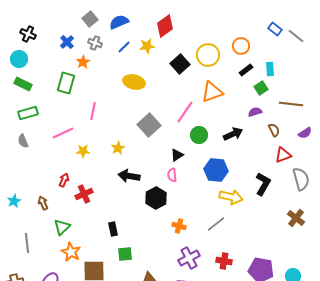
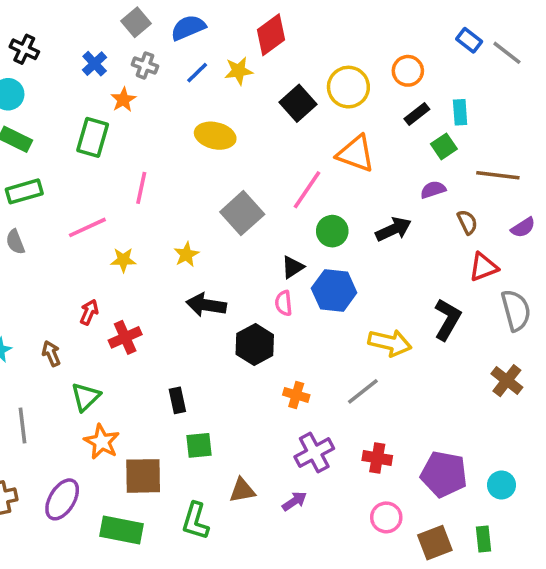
orange triangle: (212, 92) -> (356, 154), turned 40
blue hexagon: (216, 170) -> (334, 291), moved

